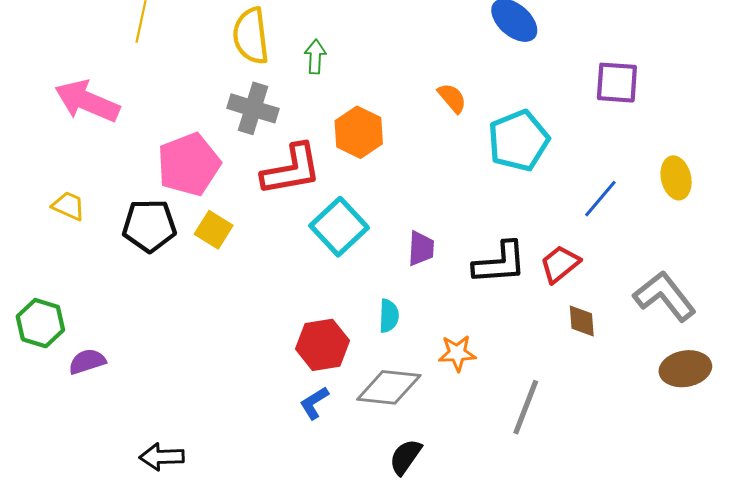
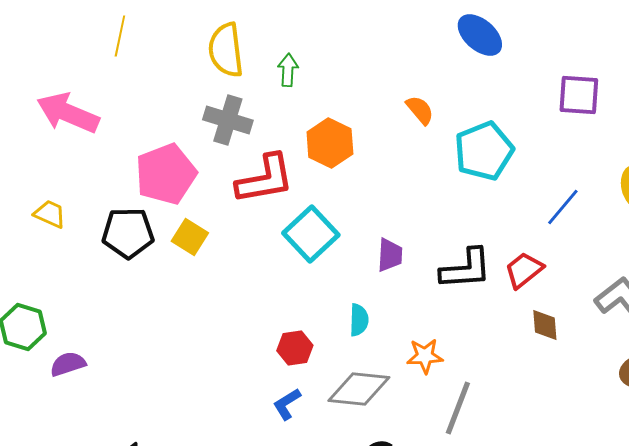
red hexagon: (322, 345) -> (295, 348), size x0.7
gray line: (526, 407) -> (458, 408), moved

